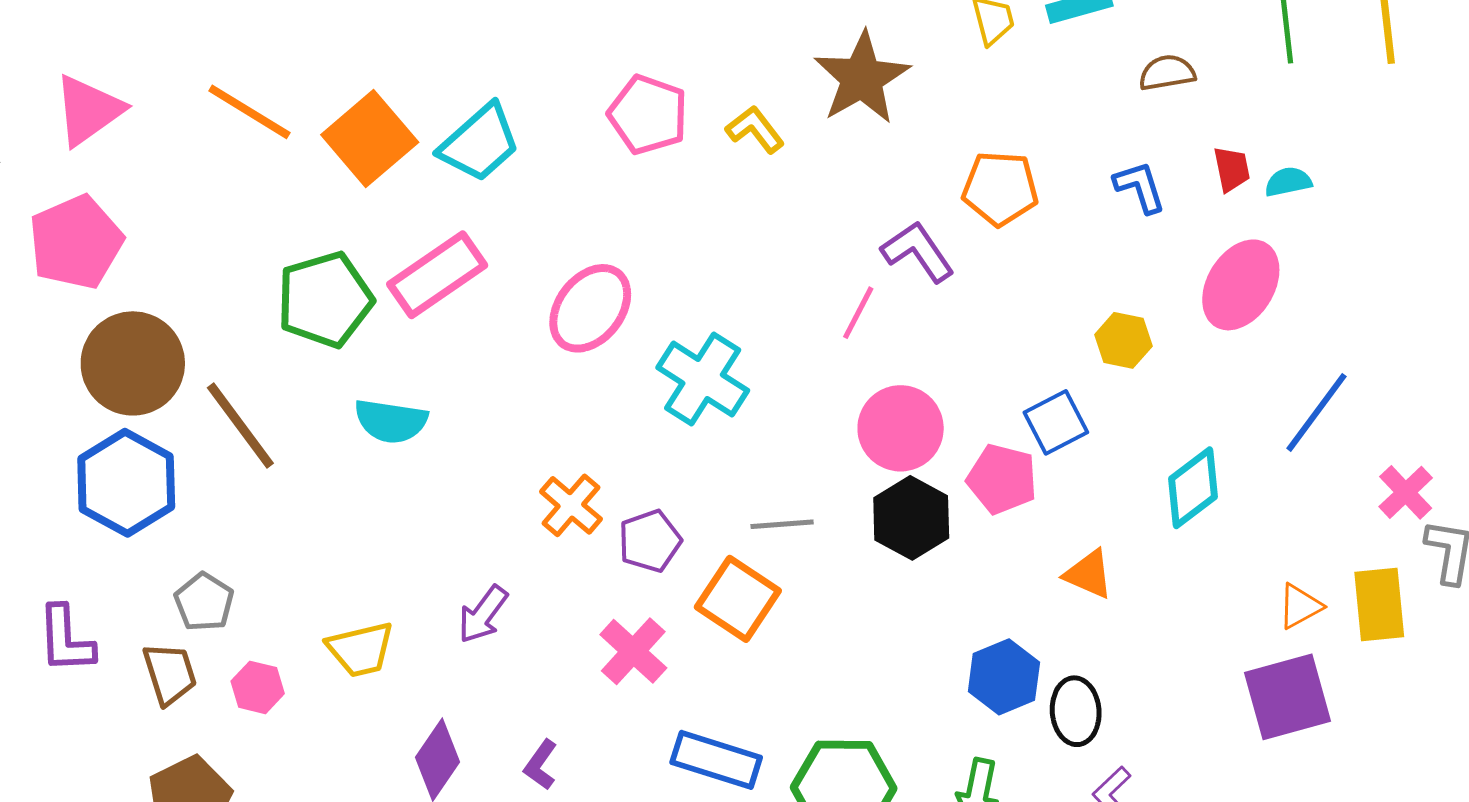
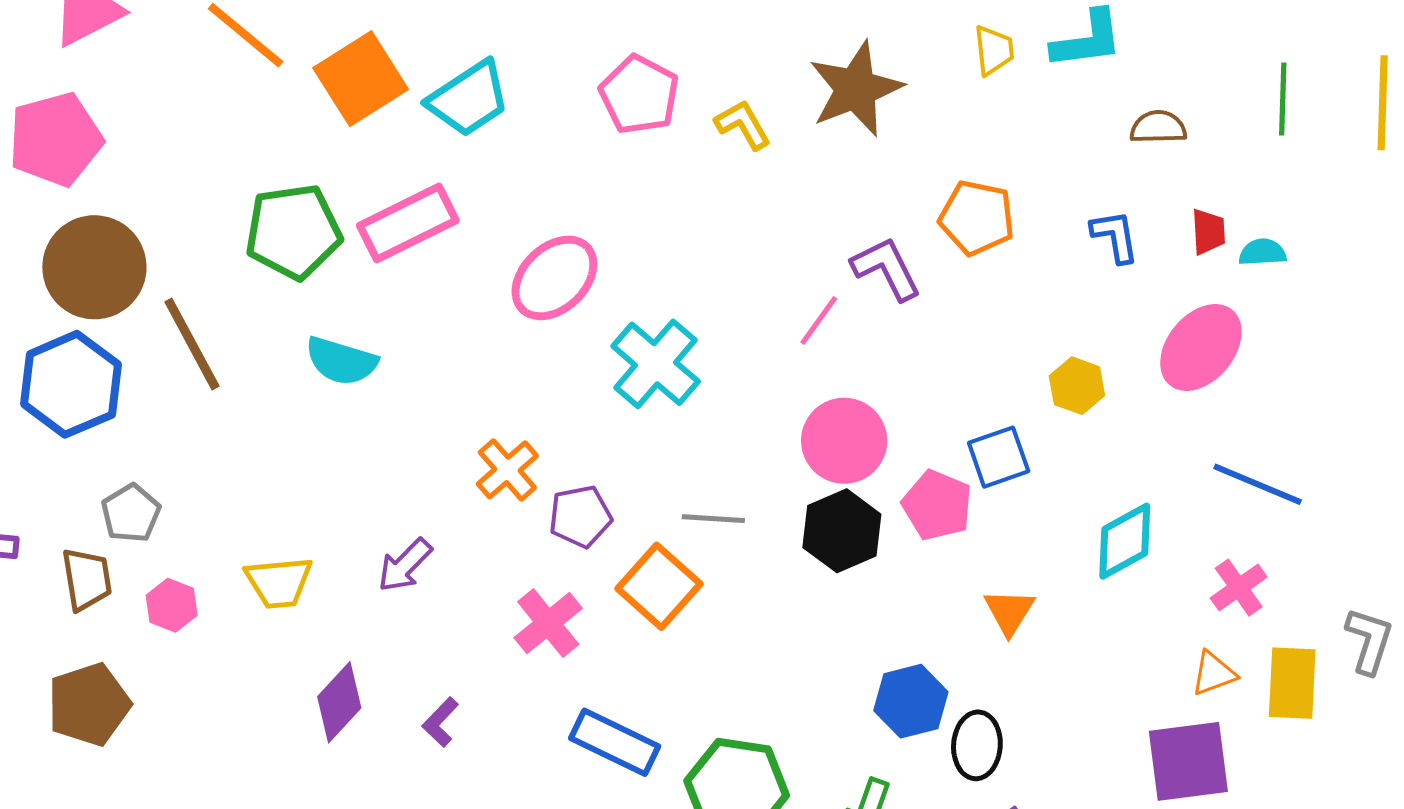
blue line: (1316, 412) -> (1258, 484), turned 68
pink cross: (1406, 492) -> (1239, 588), moved
orange triangle: (1089, 574) -> (1009, 612), turned 30

